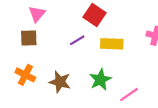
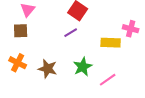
purple line: (77, 40) -> (71, 33), moved
yellow rectangle: (112, 44) -> (111, 43), moved

